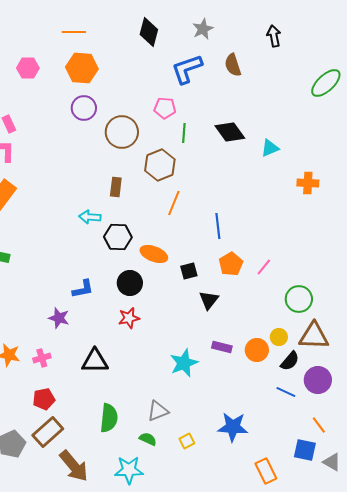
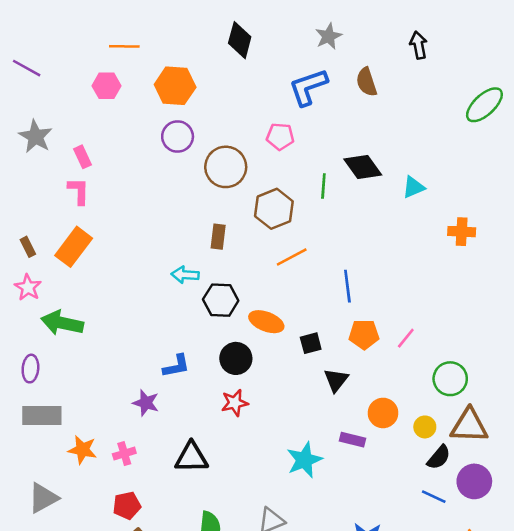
orange line: (74, 32) -> (124, 46), moved
black diamond: (149, 32) -> (240, 40), moved
green line: (184, 133) -> (323, 186), moved
orange line: (174, 203) -> (292, 257), turned 40
orange pentagon: (231, 264) -> (364, 334), turned 30
orange circle: (257, 350) -> (383, 413), moved

